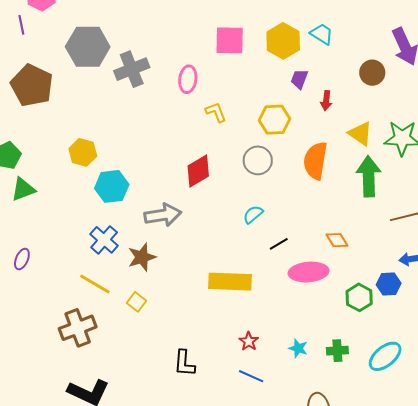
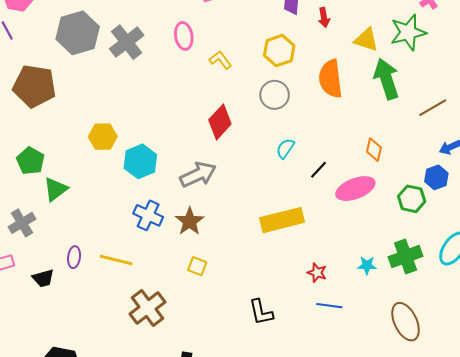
orange diamond: (337, 240) -> (374, 150), turned 60
yellow line: (95, 284) -> (116, 260), moved
green cross: (337, 351) -> (406, 257), size x1.5

